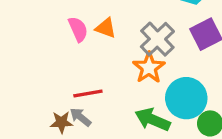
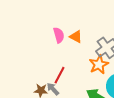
red line: (88, 93) -> (59, 75), turned -60

